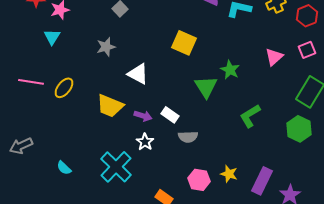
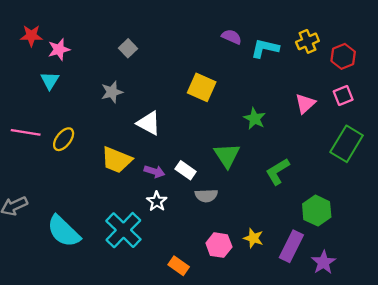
green triangle: (206, 87) -> (227, 155), moved
green hexagon: (299, 129) -> (317, 211), moved
cyan semicircle: (64, 168) -> (64, 231), size x2.0

